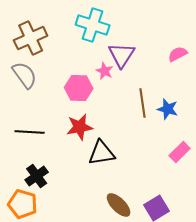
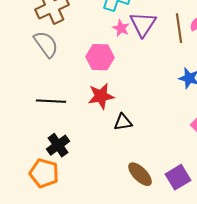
pink star: (105, 71) -> (121, 28), moved
brown line: (143, 103) -> (179, 28), moved
black triangle: (102, 153) -> (123, 122), size x0.7

